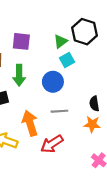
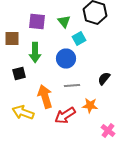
green triangle: (61, 41) -> (64, 22), moved, turned -32
black semicircle: (94, 104) -> (104, 78), turned 48
orange star: (92, 124) -> (90, 106), moved

